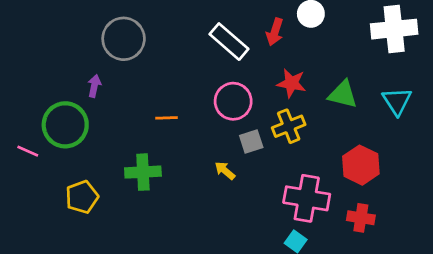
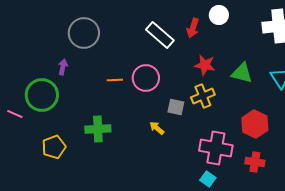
pink circle: (233, 101) -> (146, 78), moved
orange line: (167, 118) -> (115, 80), moved
gray square: (251, 141) -> (176, 107), turned 30

